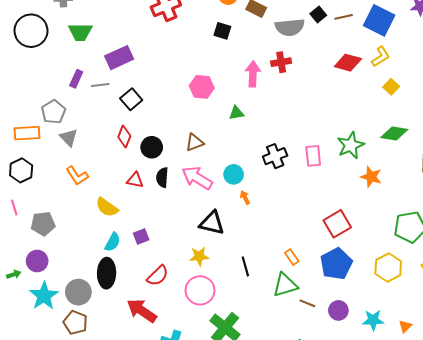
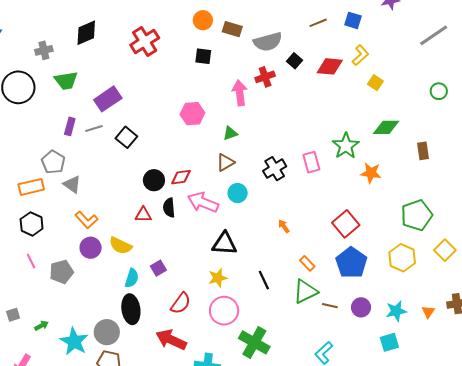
black square: (318, 15) -> (294, 61), moved
blue square: (379, 20) -> (353, 20), size x0.6
red diamond: (124, 136) -> (181, 177), moved, turned 70
brown triangle: (195, 143) -> (225, 162), moved
orange arrow: (245, 197) -> (284, 226), moved
purple circle: (37, 261) -> (91, 248), moved

